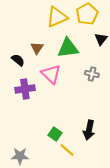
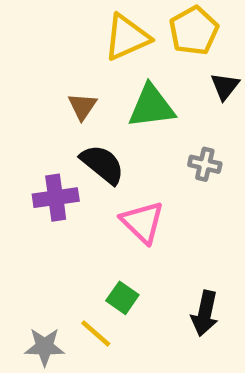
black semicircle: (18, 60) -> (102, 164), moved, size x1.5
pink triangle: (51, 74) -> (142, 222), moved
black arrow: (89, 130) -> (205, 313), moved
yellow line: (67, 150) -> (96, 333), moved

